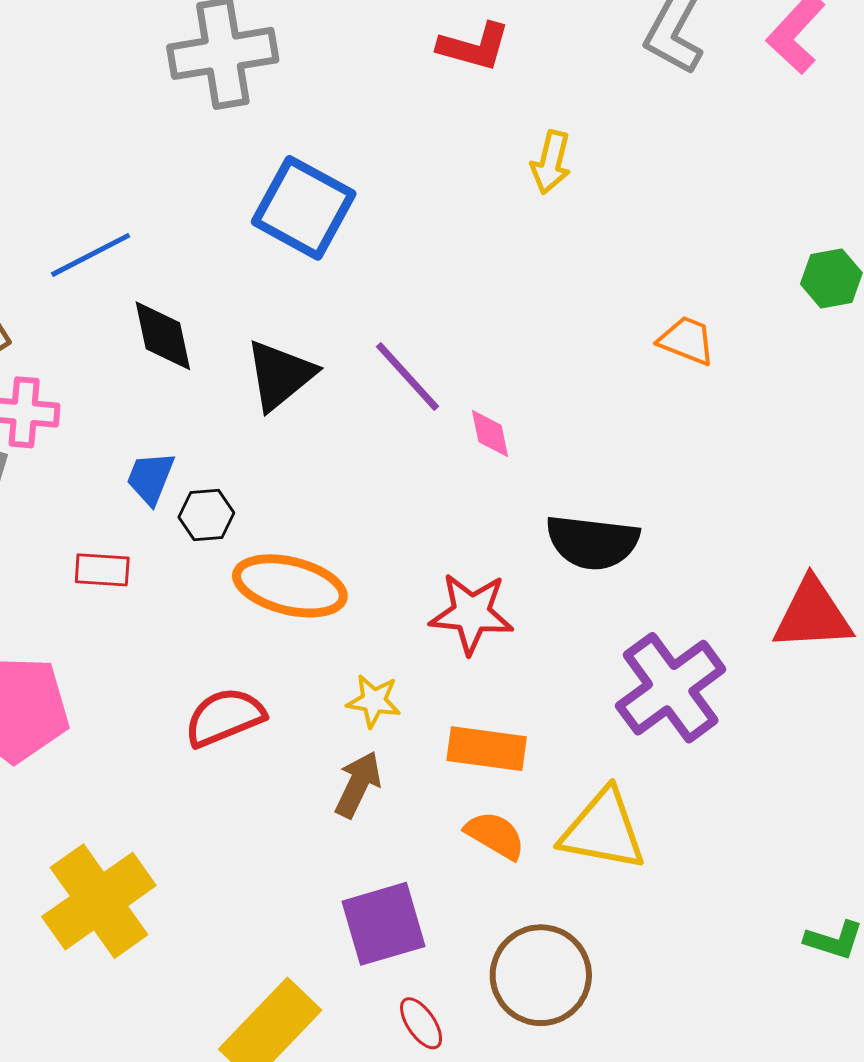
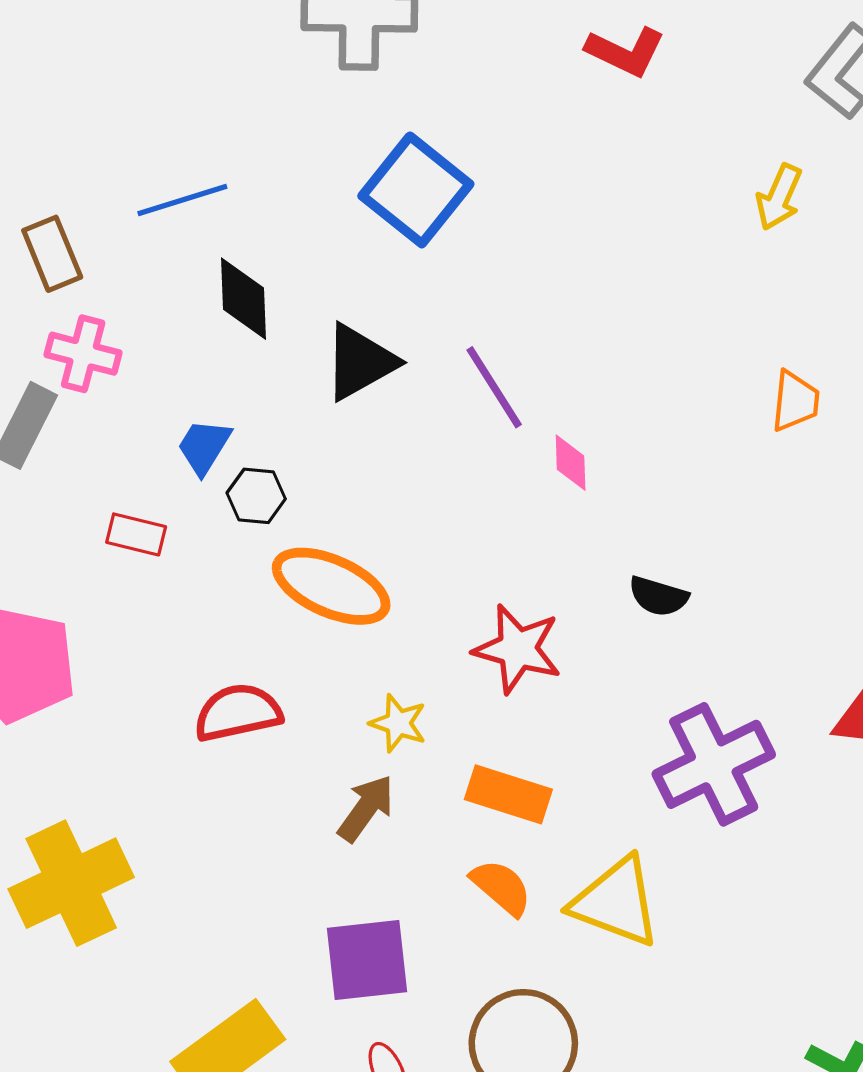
yellow arrow: (551, 162) -> (779, 197), moved
orange trapezoid: (687, 340) -> (795, 401), turned 64
black semicircle: (592, 542) -> (658, 596), size x0.6

